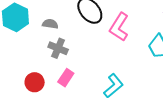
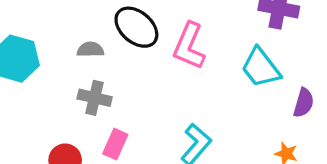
gray semicircle: (50, 24) -> (90, 50), moved

